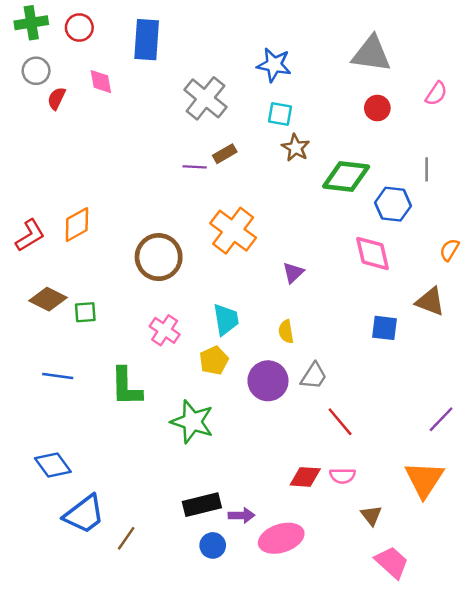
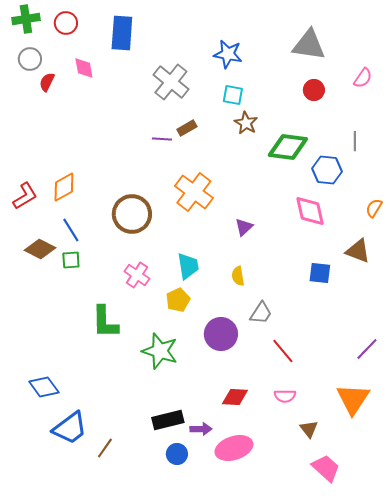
blue line: (58, 376) -> (71, 230), moved, turned 50
purple circle: (268, 381) -> (221, 334), moved
red diamond: (305, 477) -> (235, 397), moved

